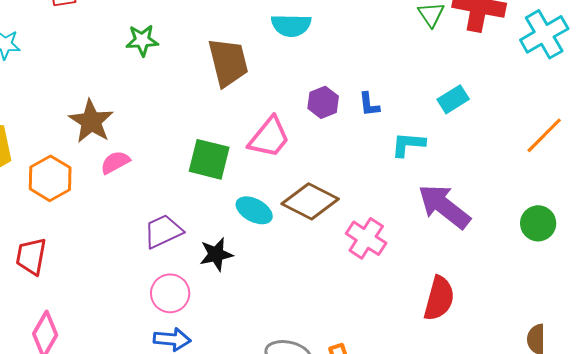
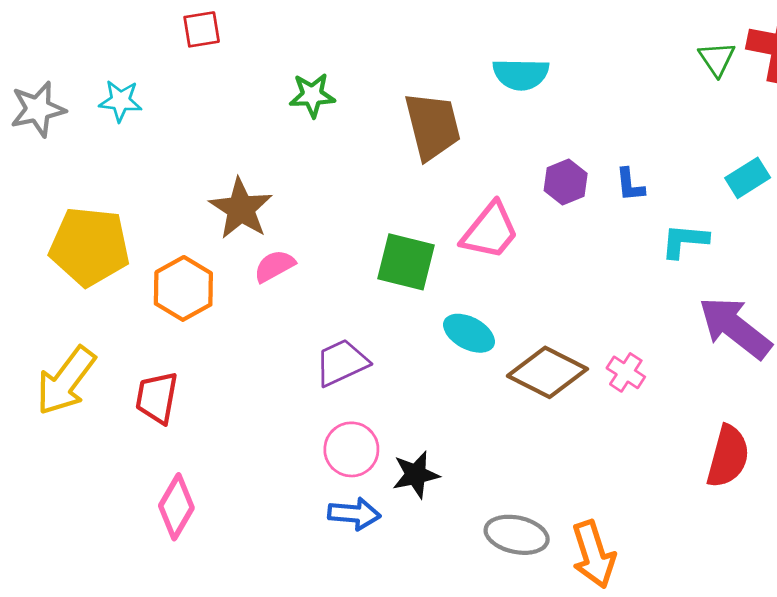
brown diamond: (310, 201) -> (547, 372), moved
pink cross: (366, 238) -> (626, 372), size x0.7
black star: (216, 254) -> (416, 475), moved

